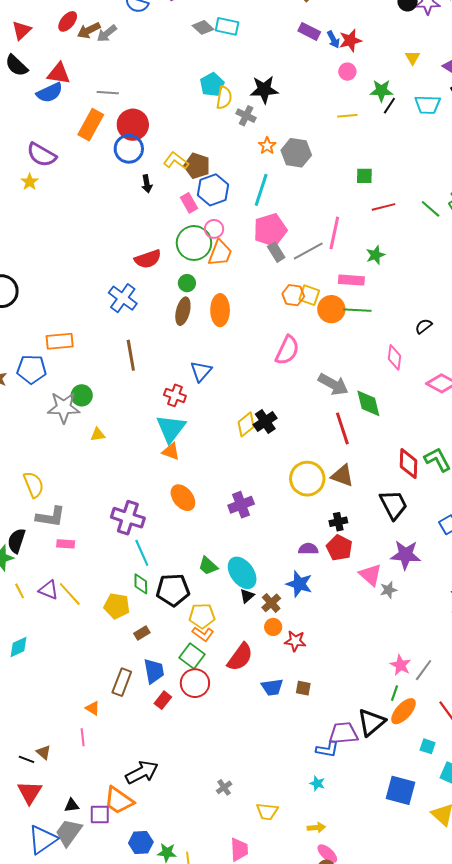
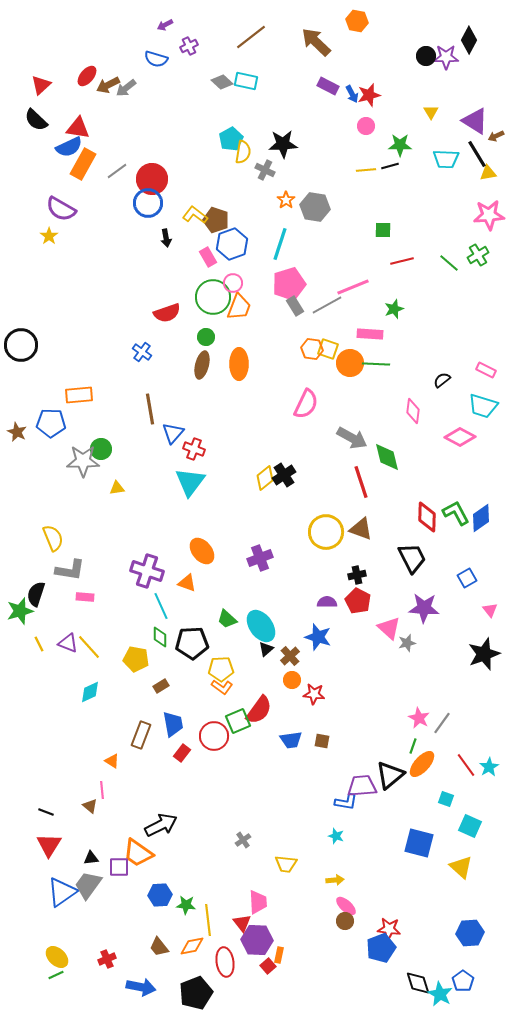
gray line: (108, 93) -> (117, 171), moved, turned -40
black line: (389, 106) -> (390, 166), moved, turned 42
orange rectangle: (91, 125) -> (83, 164), moved
pink line: (334, 233) -> (353, 287), turned 56
blue cross: (123, 298) -> (142, 352), size x0.7
blue triangle: (201, 371) -> (173, 433), moved
orange triangle: (171, 452) -> (187, 583), moved
cyan diamond: (19, 647) -> (90, 692), moved
green square: (192, 656) -> (238, 721), moved, turned 30
brown triangle: (44, 752) -> (90, 806), moved

